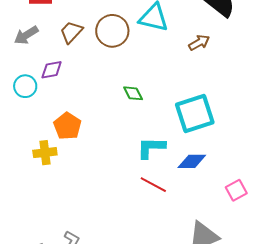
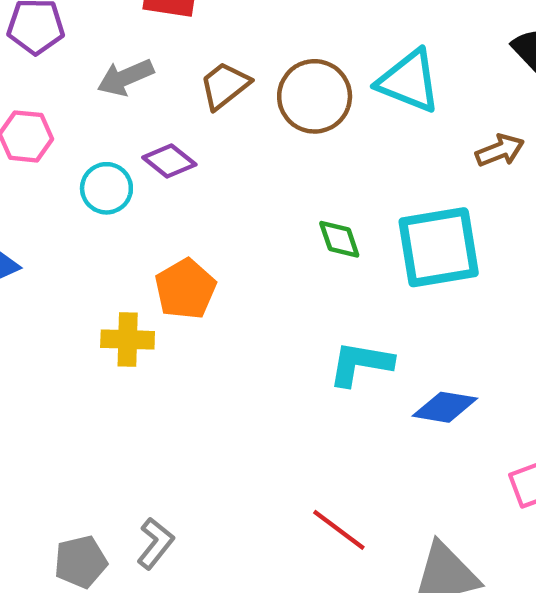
purple diamond: (52, 70) -> (169, 161), turned 40
cyan square: (195, 113) -> (439, 247), moved
red line: (153, 185) -> (339, 530), moved

